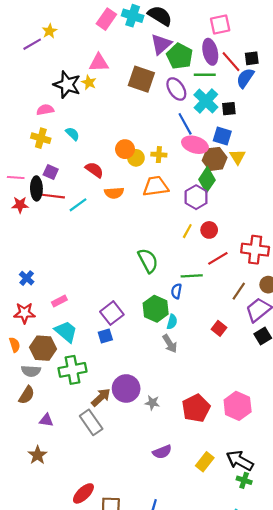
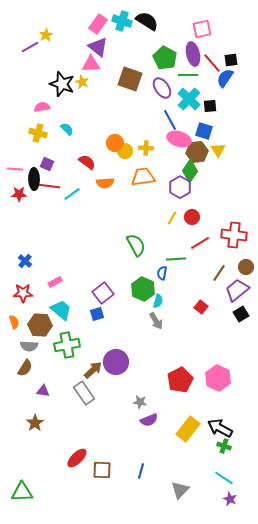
purple triangle: (161, 44) -> (98, 47), moved, turned -40
gray star: (152, 403) -> (140, 402), moved
yellow rectangle: (205, 462) -> (188, 429), size x1.4

